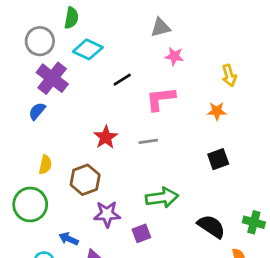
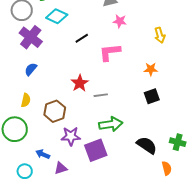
blue semicircle: (37, 111) -> (31, 69), moved
orange star: (217, 111) -> (151, 69), moved
red star: (106, 137) -> (80, 83), moved
gray line: (148, 141) -> (101, 95), moved
purple square: (141, 233) -> (96, 150), size x1.6

